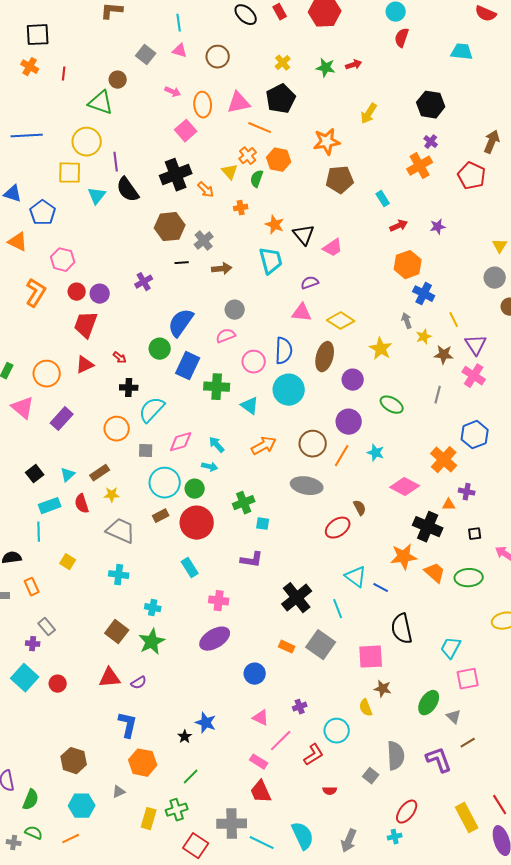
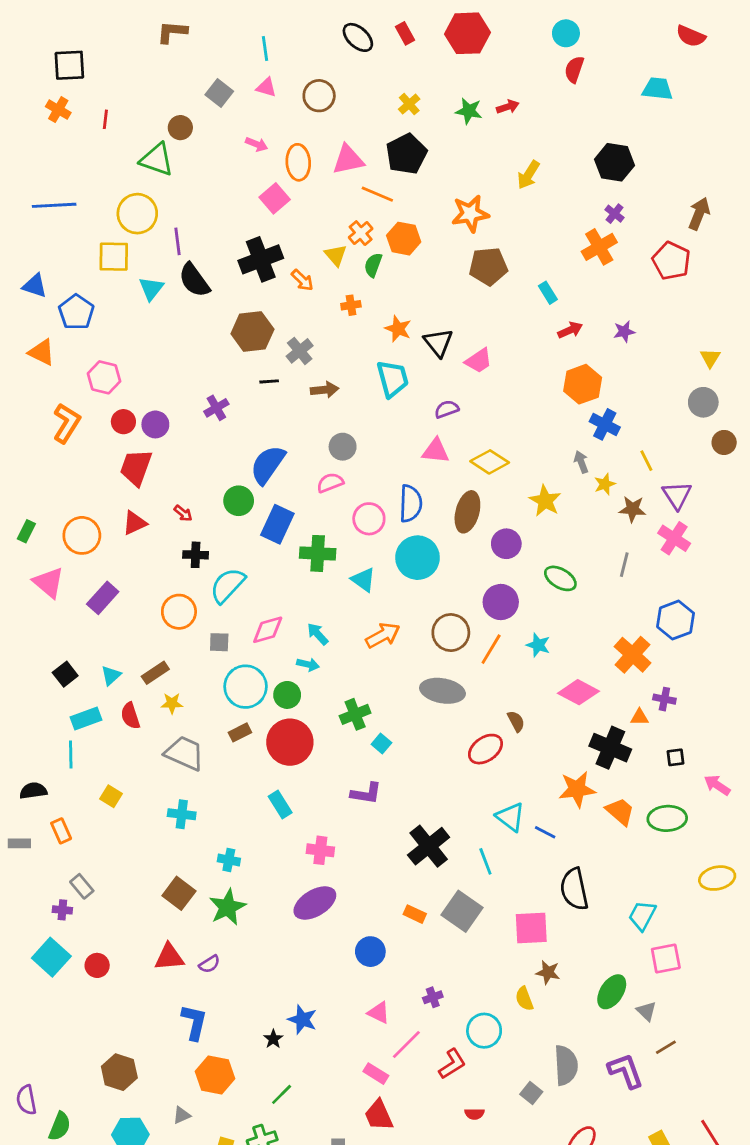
cyan square: (263, 524) -> (381, 743), turned 32

